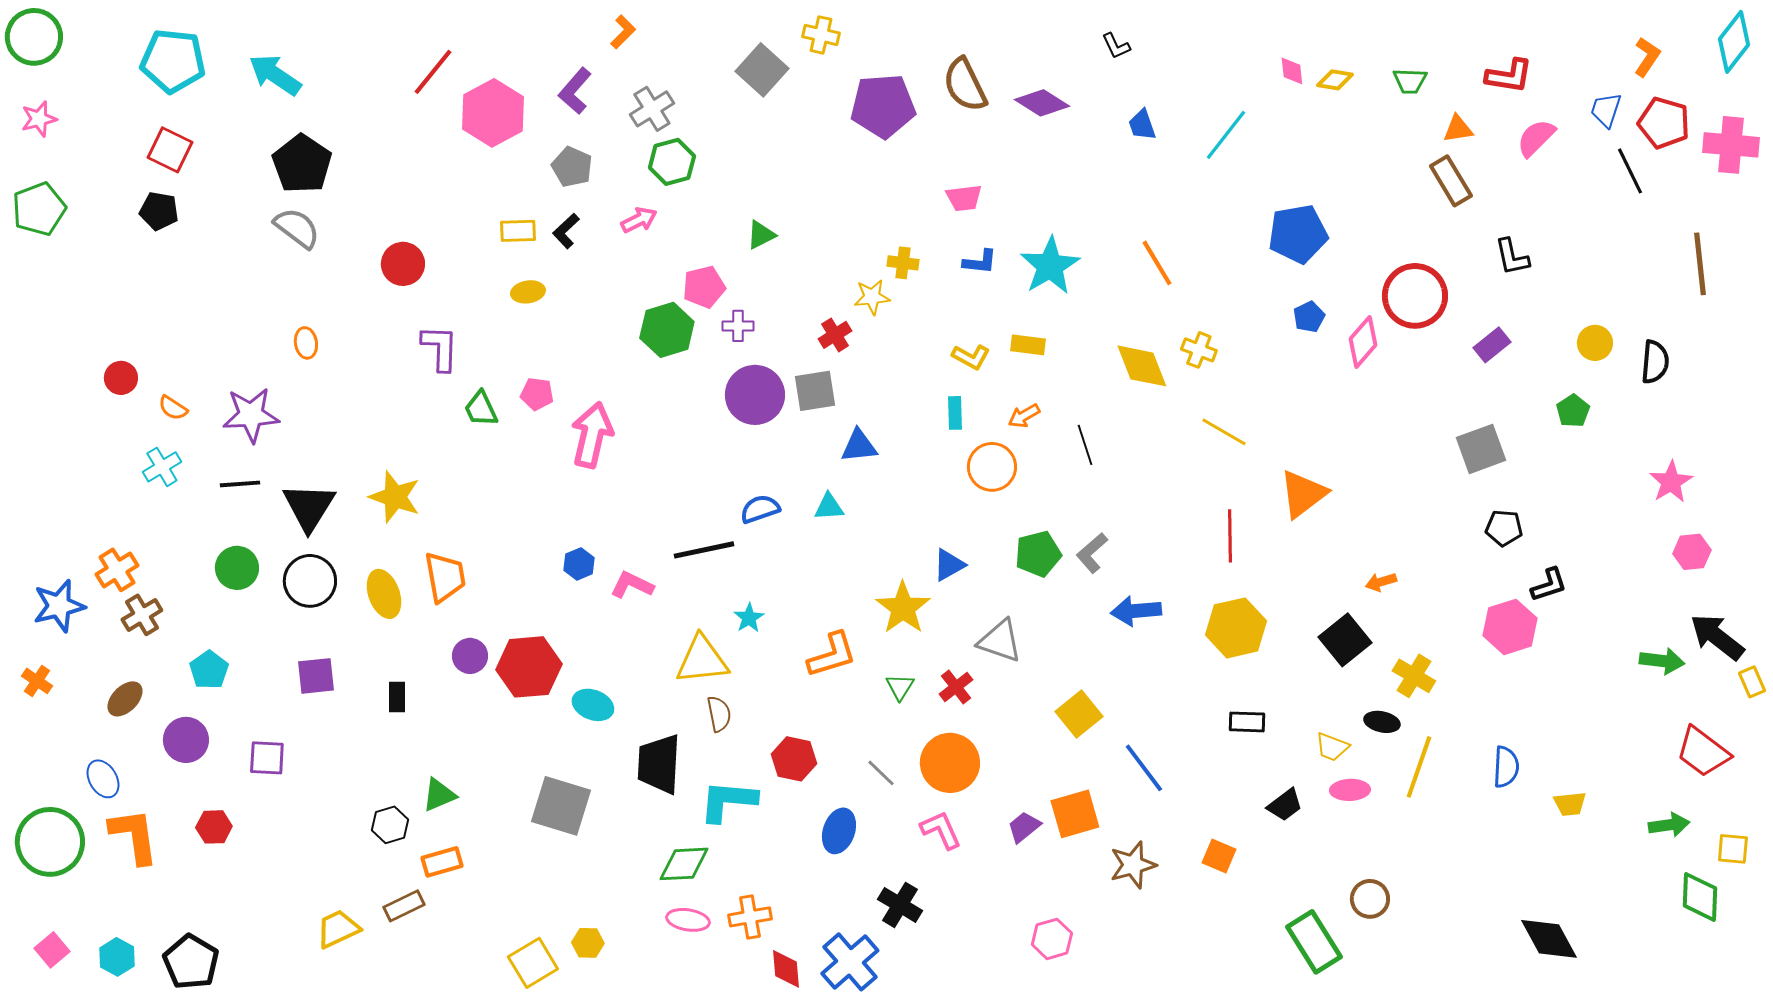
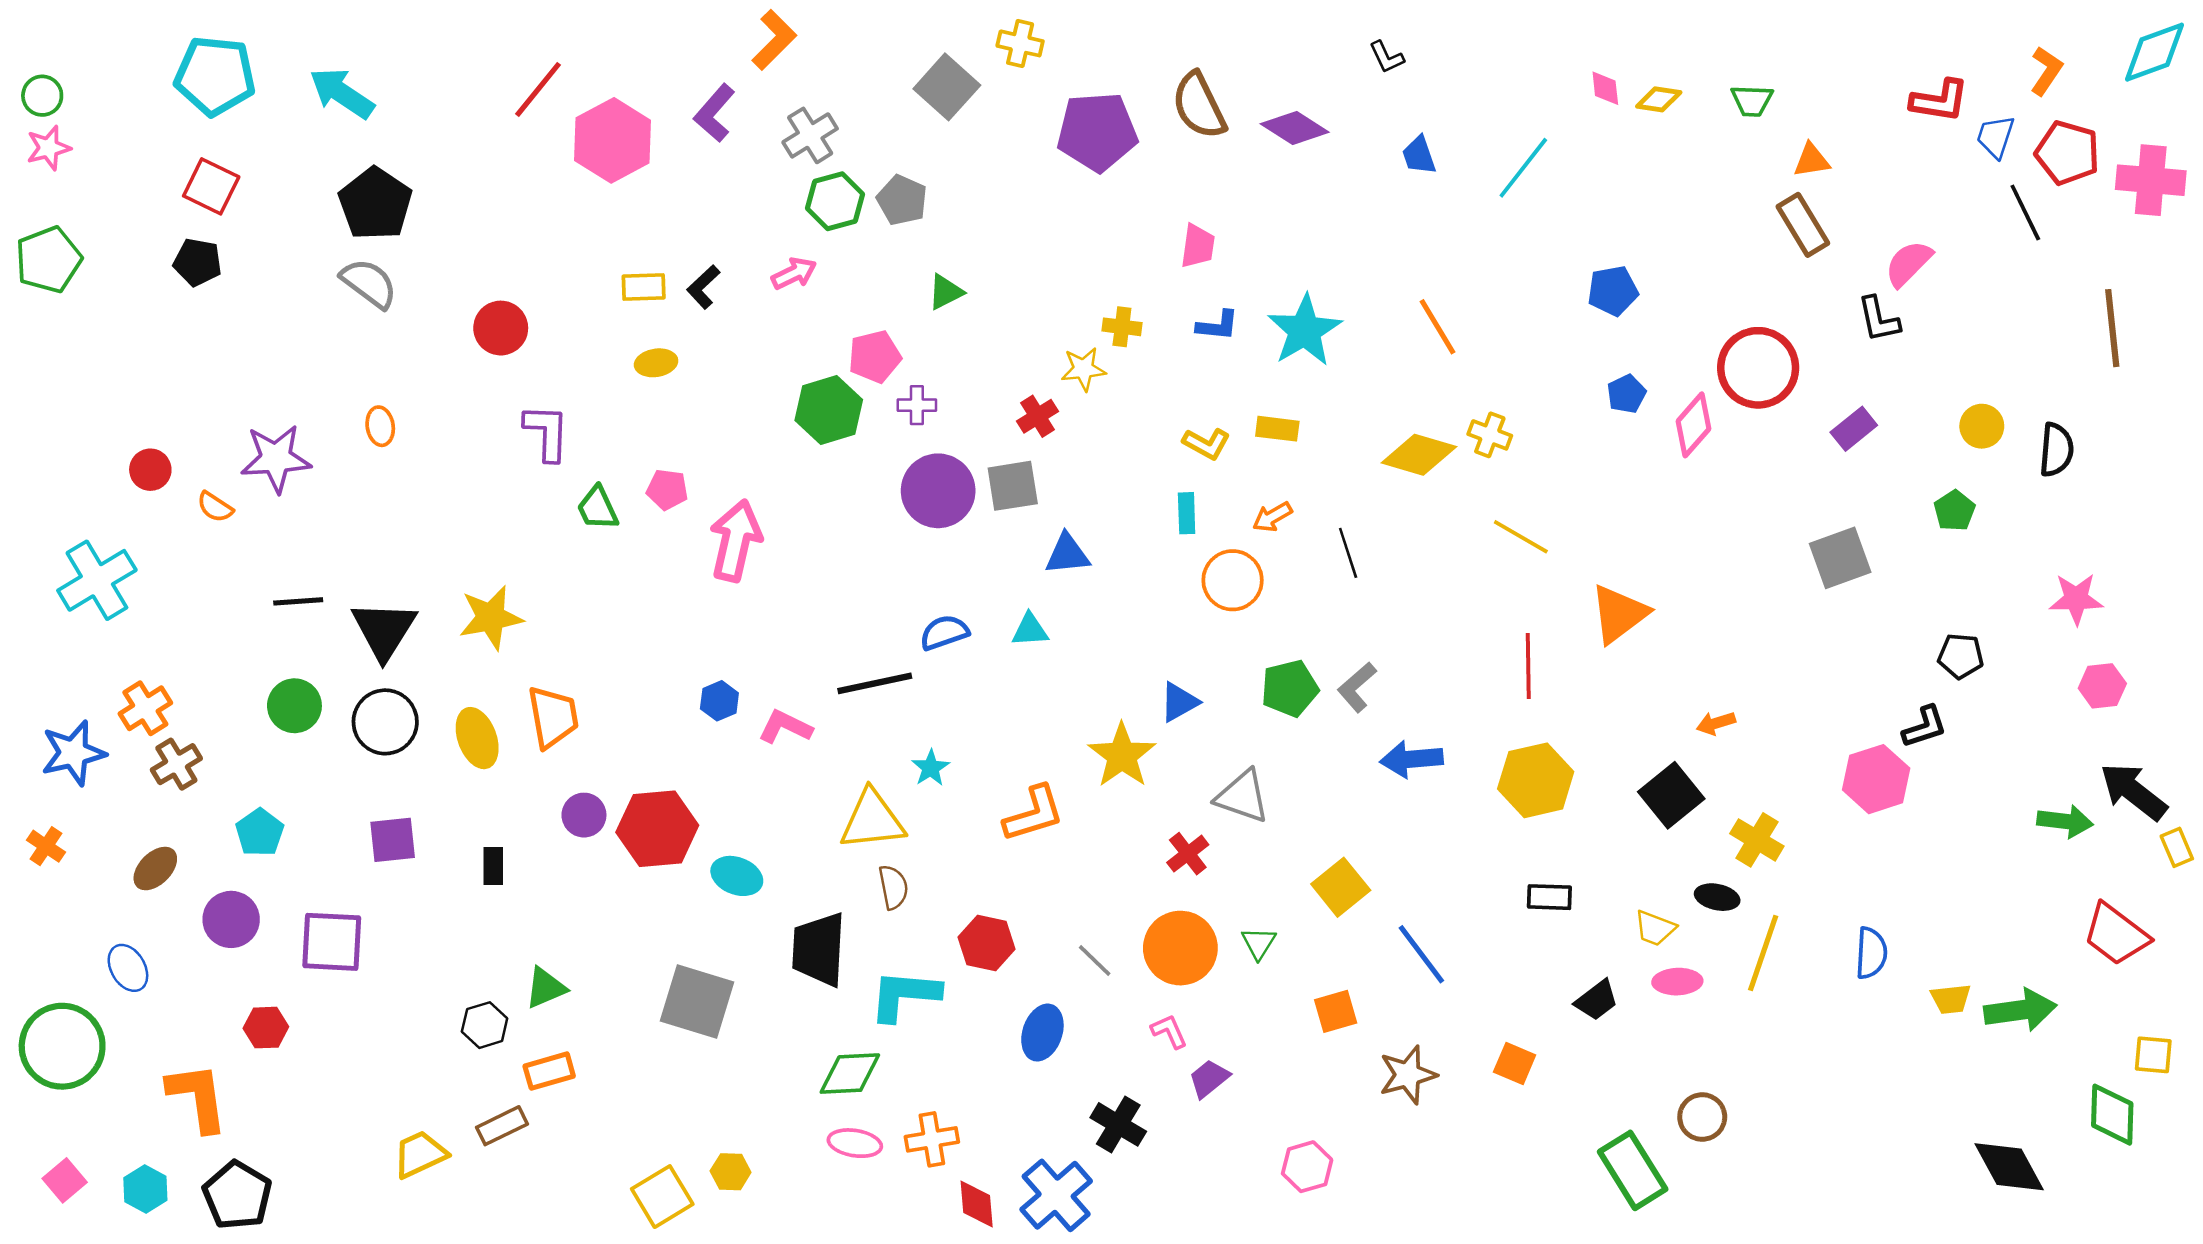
orange L-shape: (623, 32) -> (774, 40), size x1.4
green circle: (34, 37) -> (42, 96), moved, size x0.6
cyan diamond: (1734, 42) -> (2154, 52), turned 32
red L-shape: (1509, 76) -> (1940, 101), moved
pink semicircle: (1536, 138) -> (1908, 263), moved
gray pentagon: (572, 167) -> (902, 200), moved
pink trapezoid: (964, 198) -> (1198, 246), turned -75
blue pentagon: (1298, 234) -> (1613, 291), size x0.7
yellow diamond: (1142, 366) -> (1419, 455), turned -52
purple star: (251, 415) -> (276, 458), moved
cyan cross: (162, 467) -> (97, 580), moved, size x1.6
pink star: (1671, 482) -> (2076, 599), turned 30
yellow star: (395, 497) -> (491, 618), turned -30
black pentagon: (1504, 528) -> (1961, 656), moved
green triangle: (900, 687) -> (1259, 943), moved
purple square: (267, 758) -> (332, 942), size x1.4
orange square: (1075, 814) -> (1336, 1011), size x0.7
green arrow: (1669, 825) -> (2020, 1010), moved, size x1.4
purple trapezoid: (1024, 827) -> (1209, 1078), moved
pink L-shape: (941, 830) -> (1169, 1031), size x0.7
orange L-shape: (134, 836) -> (198, 1097), moved
black diamond: (1549, 939) -> (2009, 1167), moved

